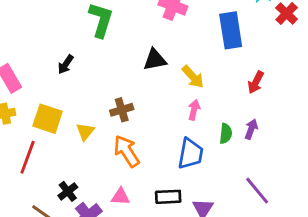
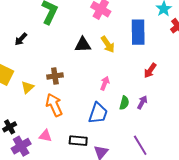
yellow arrow: (193, 77) -> (108, 44), moved

